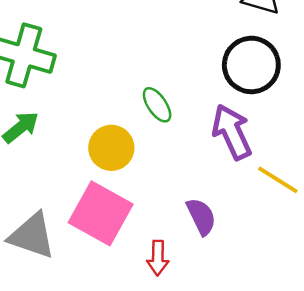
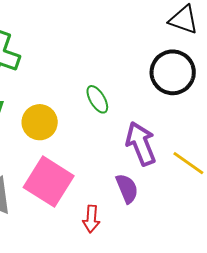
purple arrow: (232, 132) -> (141, 144), moved
yellow circle: (111, 148) -> (40, 122), moved

